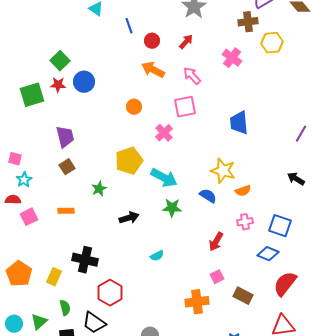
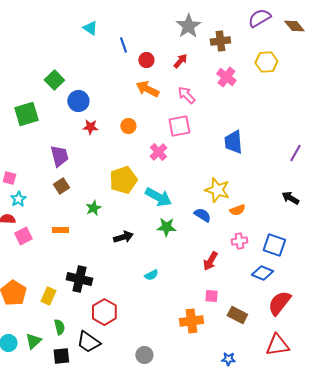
brown cross: (248, 22) -> (220, 41), moved
red star: (58, 85) -> (90, 127), moved
pink square: (217, 277) -> (211, 296), turned 32

